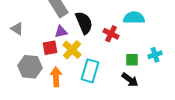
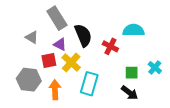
gray triangle: (17, 29) -> (32, 37), moved
purple triangle: (61, 32) -> (60, 44), turned 40
cyan cross: (155, 55) -> (155, 68), turned -32

